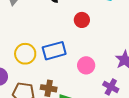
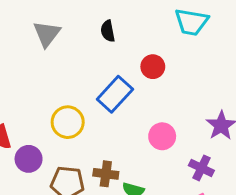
blue rectangle: (54, 51) -> (115, 94), moved, turned -30

